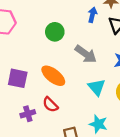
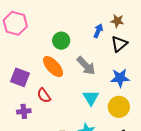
orange ellipse: (53, 76) -> (53, 67), moved
red semicircle: (50, 105) -> (44, 95), moved

